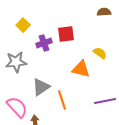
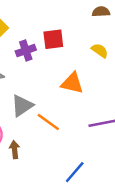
yellow semicircle: (100, 53) -> (100, 51), moved
orange line: (62, 100) -> (48, 122), turned -36

